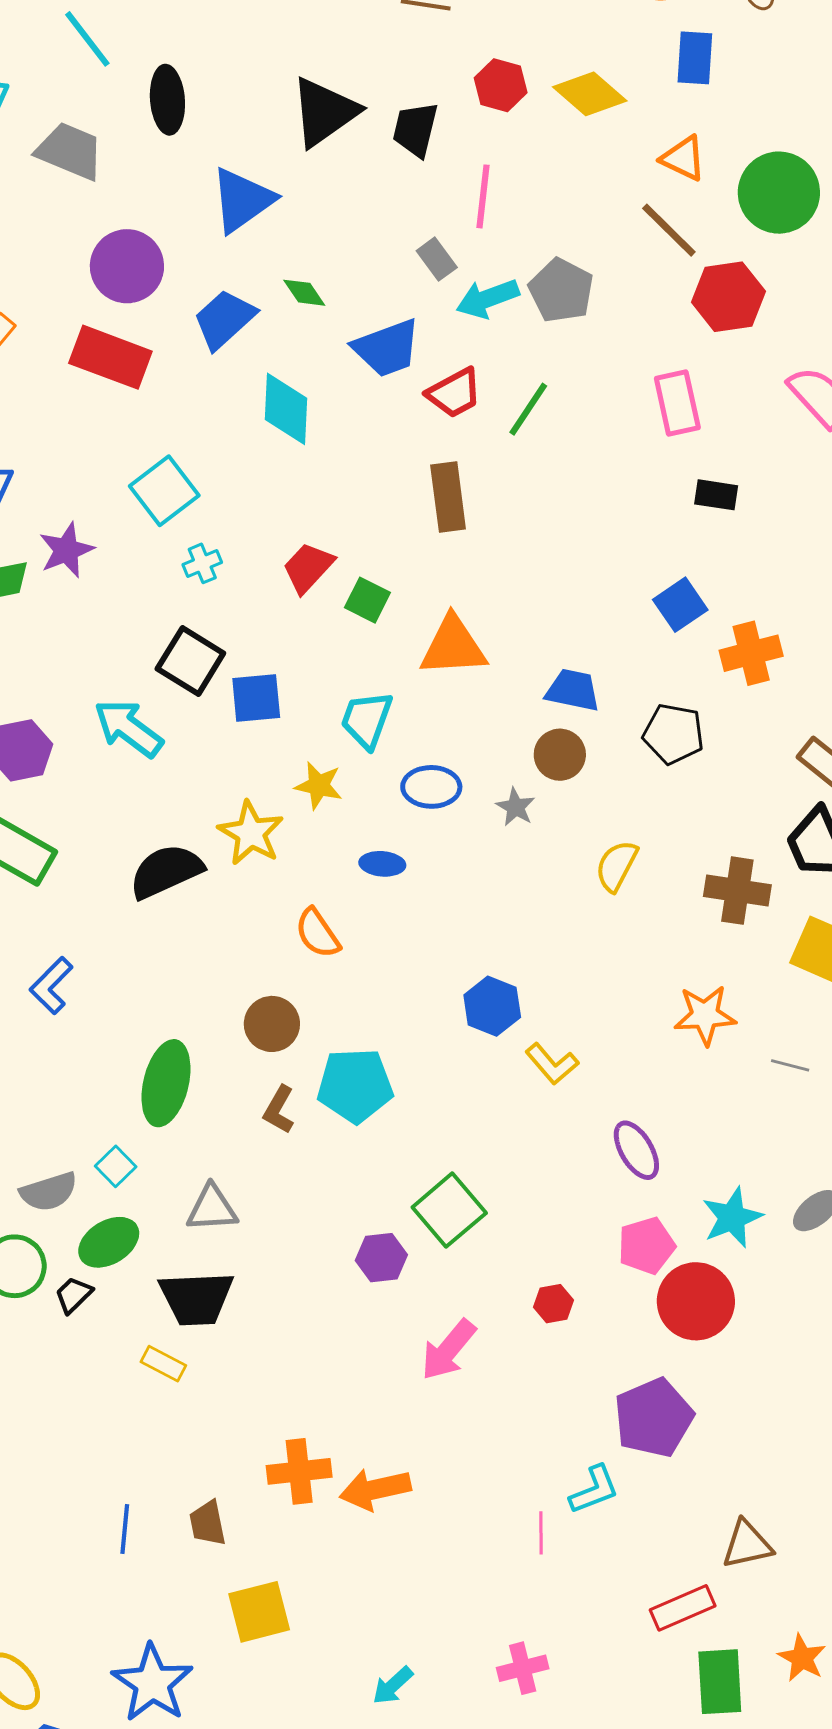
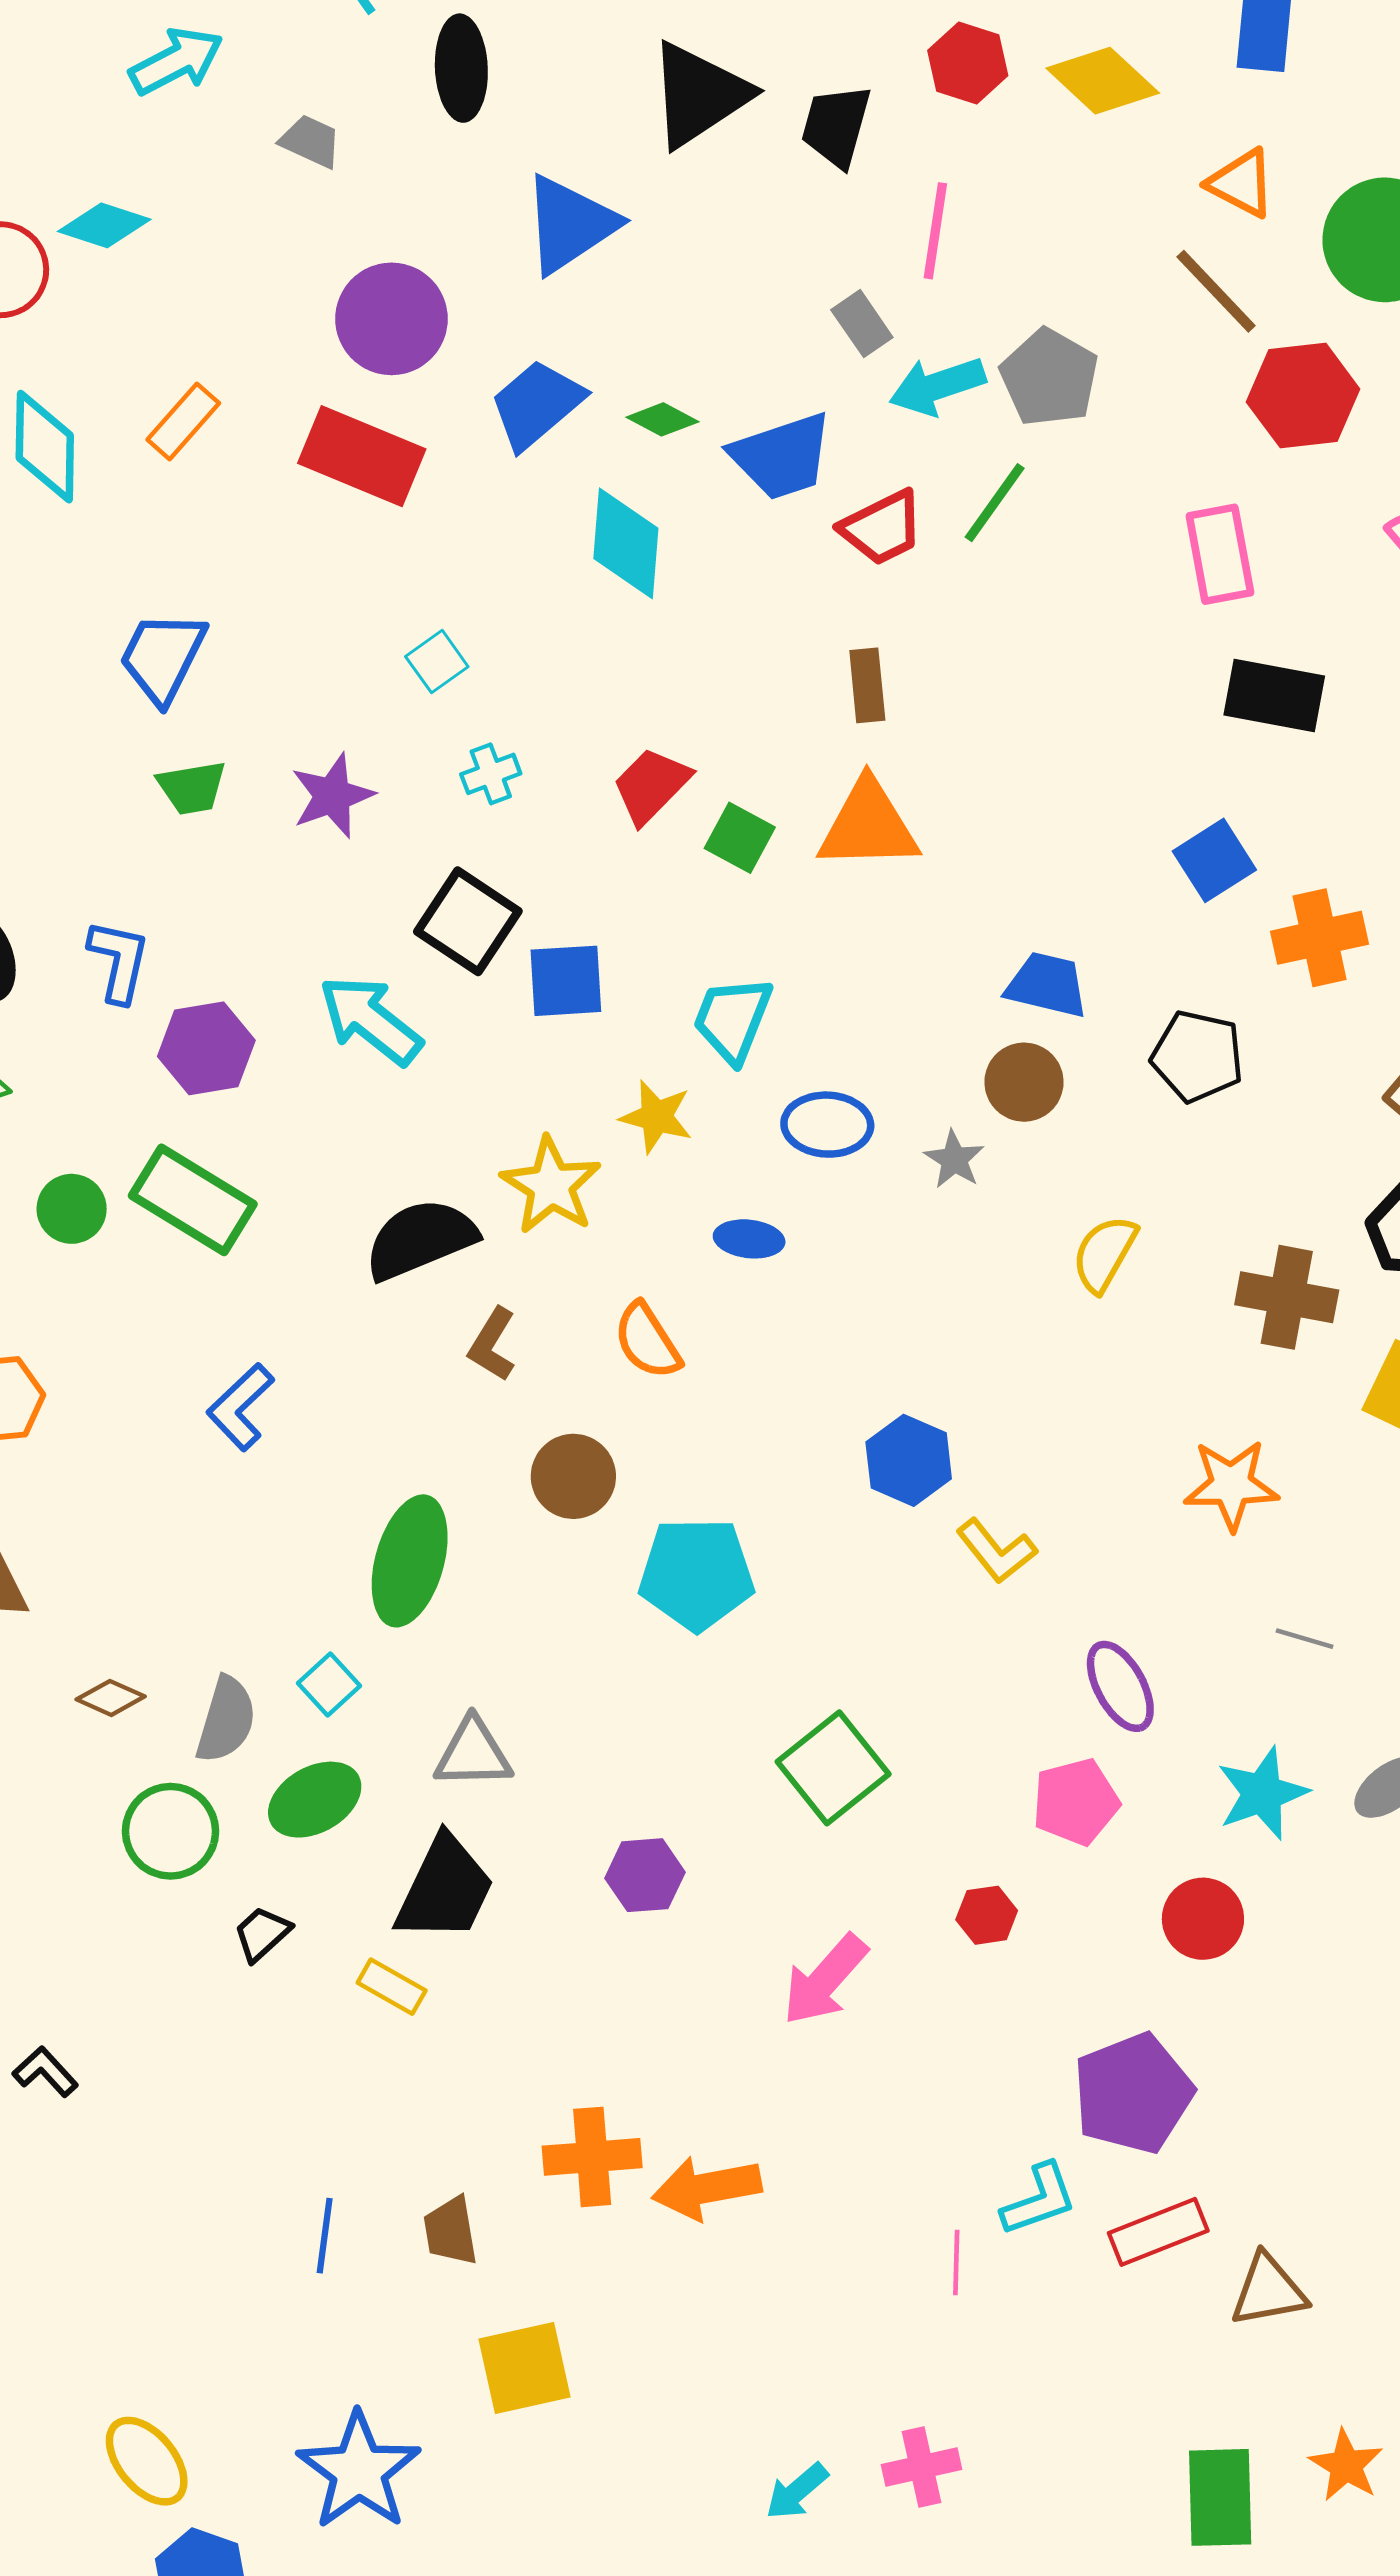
gray trapezoid: (70, 151) -> (311, 141), size x0.6
green diamond: (304, 293) -> (662, 419), moved, turned -30
green line: (528, 409) -> (995, 503), moved
cyan square: (164, 491) -> (437, 662), size x0.6
black rectangle: (716, 495) -> (1274, 696), size x1.5
brown rectangle: (448, 497) -> (867, 685), size x0.7
purple star: (66, 550) -> (332, 796), moved
orange triangle: (453, 646) -> (868, 825), moved
gray line: (790, 1065) -> (1305, 1639), moved
brown L-shape: (279, 1110) -> (492, 1344), moved
gray semicircle: (49, 1192) -> (226, 1720), turned -58
pink pentagon: (646, 1246) -> (1076, 1802), moved
purple hexagon: (381, 1258) -> (645, 1875), moved
black trapezoid: (74, 1295) -> (262, 1934), moved
black trapezoid: (196, 1298) -> (445, 1889), turned -64
red circle: (696, 1301) -> (1203, 1919), size x0.7
red rectangle: (683, 1608) -> (1158, 2232), moved
cyan arrow: (393, 1686) -> (797, 2491), moved

